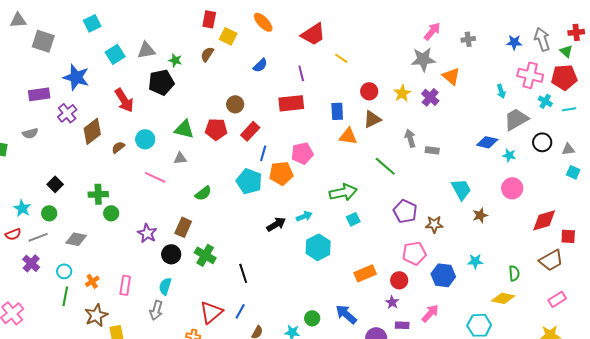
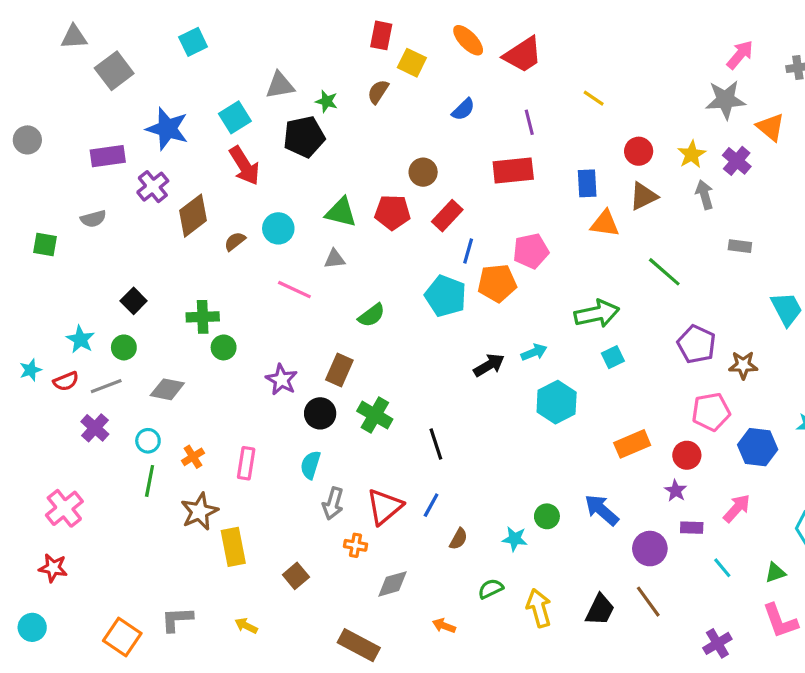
red trapezoid: (313, 34) -> (523, 55), moved
gray square: (43, 41) -> (114, 71), turned 35
cyan square: (115, 54) -> (235, 117), moved
gray arrow: (410, 138) -> (705, 195), moved
gray arrow: (156, 310) -> (333, 503), moved

